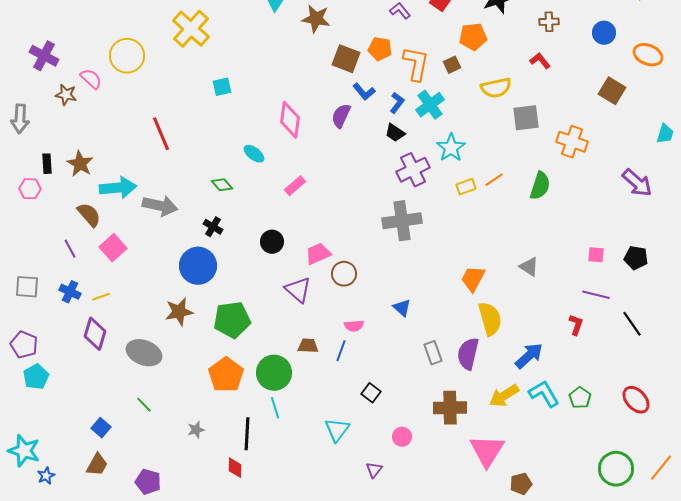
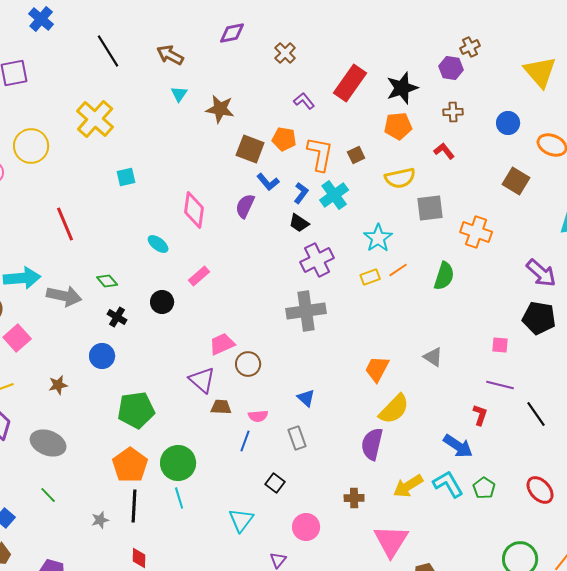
orange pentagon: (473, 37) -> (398, 126), moved
cyan star: (451, 148) -> (378, 238), moved
green diamond: (222, 185) -> (107, 281), moved
black circle: (272, 242) -> (162, 302), moved
black pentagon: (636, 258) -> (539, 318), moved, size x1.4
blue circle: (198, 266) -> (102, 356), size x0.7
brown star: (179, 312) -> (58, 385), moved, size x0.7
yellow semicircle: (490, 319) -> (394, 409), turned 60
brown trapezoid: (308, 346) -> (221, 407), moved
gray rectangle: (433, 353) -> (297, 438), moved
blue arrow: (529, 356) -> (458, 446), moved, turned 76
brown cross: (450, 408) -> (354, 498), size x0.6
black line: (247, 434) -> (134, 506), moved
pink circle: (402, 437) -> (306, 527), size x1.4

